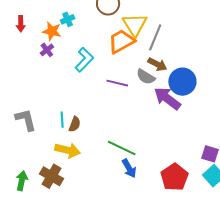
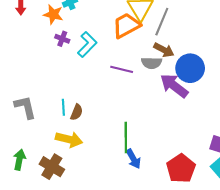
purple cross: (47, 50) -> (62, 39), moved, turned -32
gray semicircle: (146, 77) -> (152, 63), turned -30
green line: (122, 148) -> (126, 137), turned 64
green arrow: (22, 181) -> (19, 160), moved

